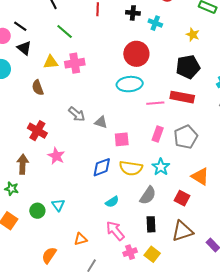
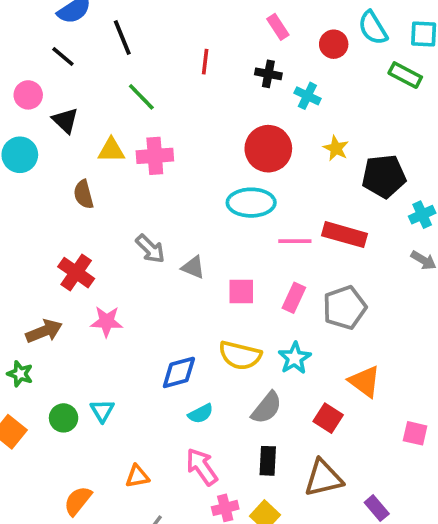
black line: (20, 26) -> (63, 56), moved
yellow star: (193, 35) -> (336, 148), moved
black pentagon: (188, 67) -> (384, 176), moved
pink square: (122, 139) -> (241, 292), moved
pink star: (56, 156) -> (107, 321), turned -30
brown arrow: (23, 164) -> (44, 331), turned 60
blue diamond: (102, 167) -> (179, 372), moved

